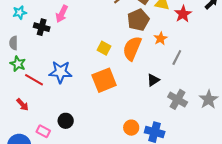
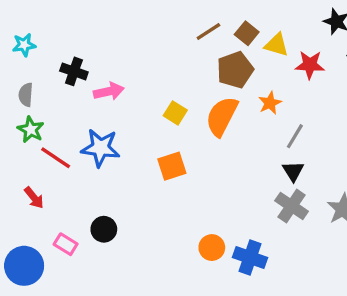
cyan star: (20, 13) -> (24, 45), moved
pink arrow: (62, 14) -> (109, 91), moved, turned -132
red star: (183, 14) -> (310, 65), turned 30
orange square: (104, 80) -> (172, 166), size x0.7
black triangle: (153, 80) -> (293, 171), moved, turned -32

